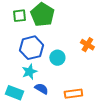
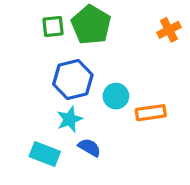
orange cross: (87, 45) -> (169, 30), moved, turned 32
orange rectangle: (73, 94) -> (151, 113), moved

